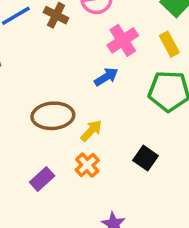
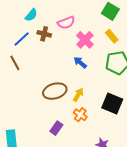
blue arrow: (106, 77) -> (80, 62), turned -96
black square: (145, 158) -> (112, 104), size x1.5

